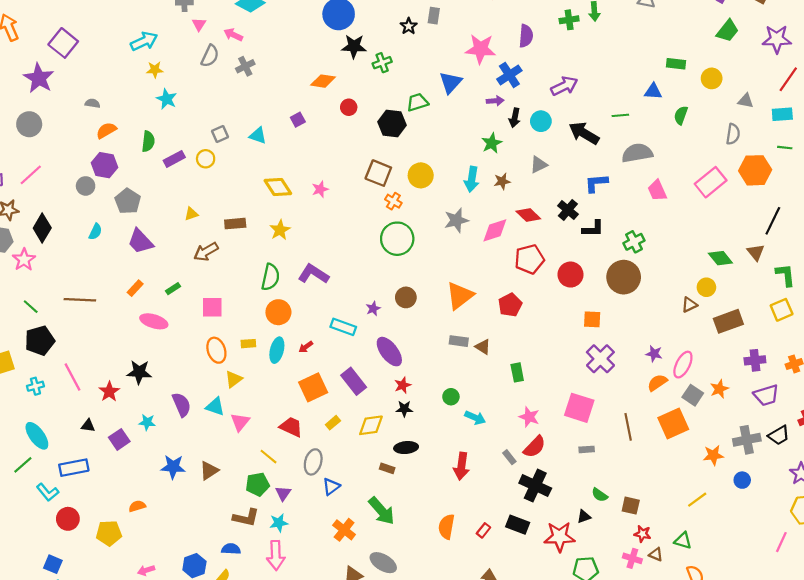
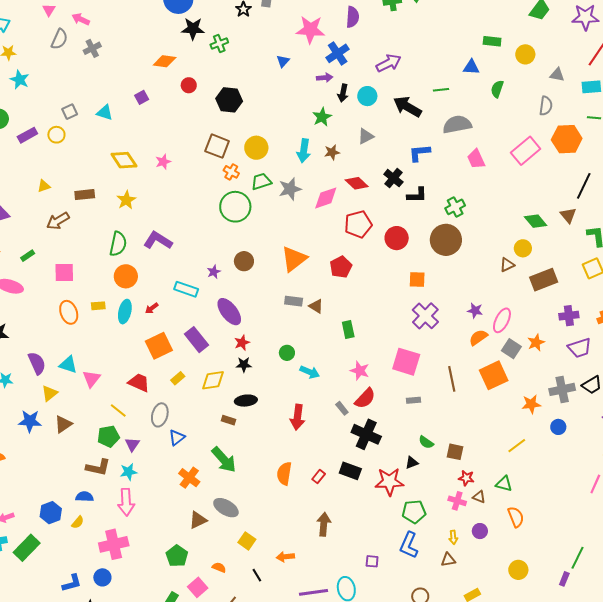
blue triangle: (451, 82) -> (283, 61), size x0.6
green trapezoid: (417, 102) -> (261, 181), moved
yellow triangle: (234, 379) -> (50, 393), moved

